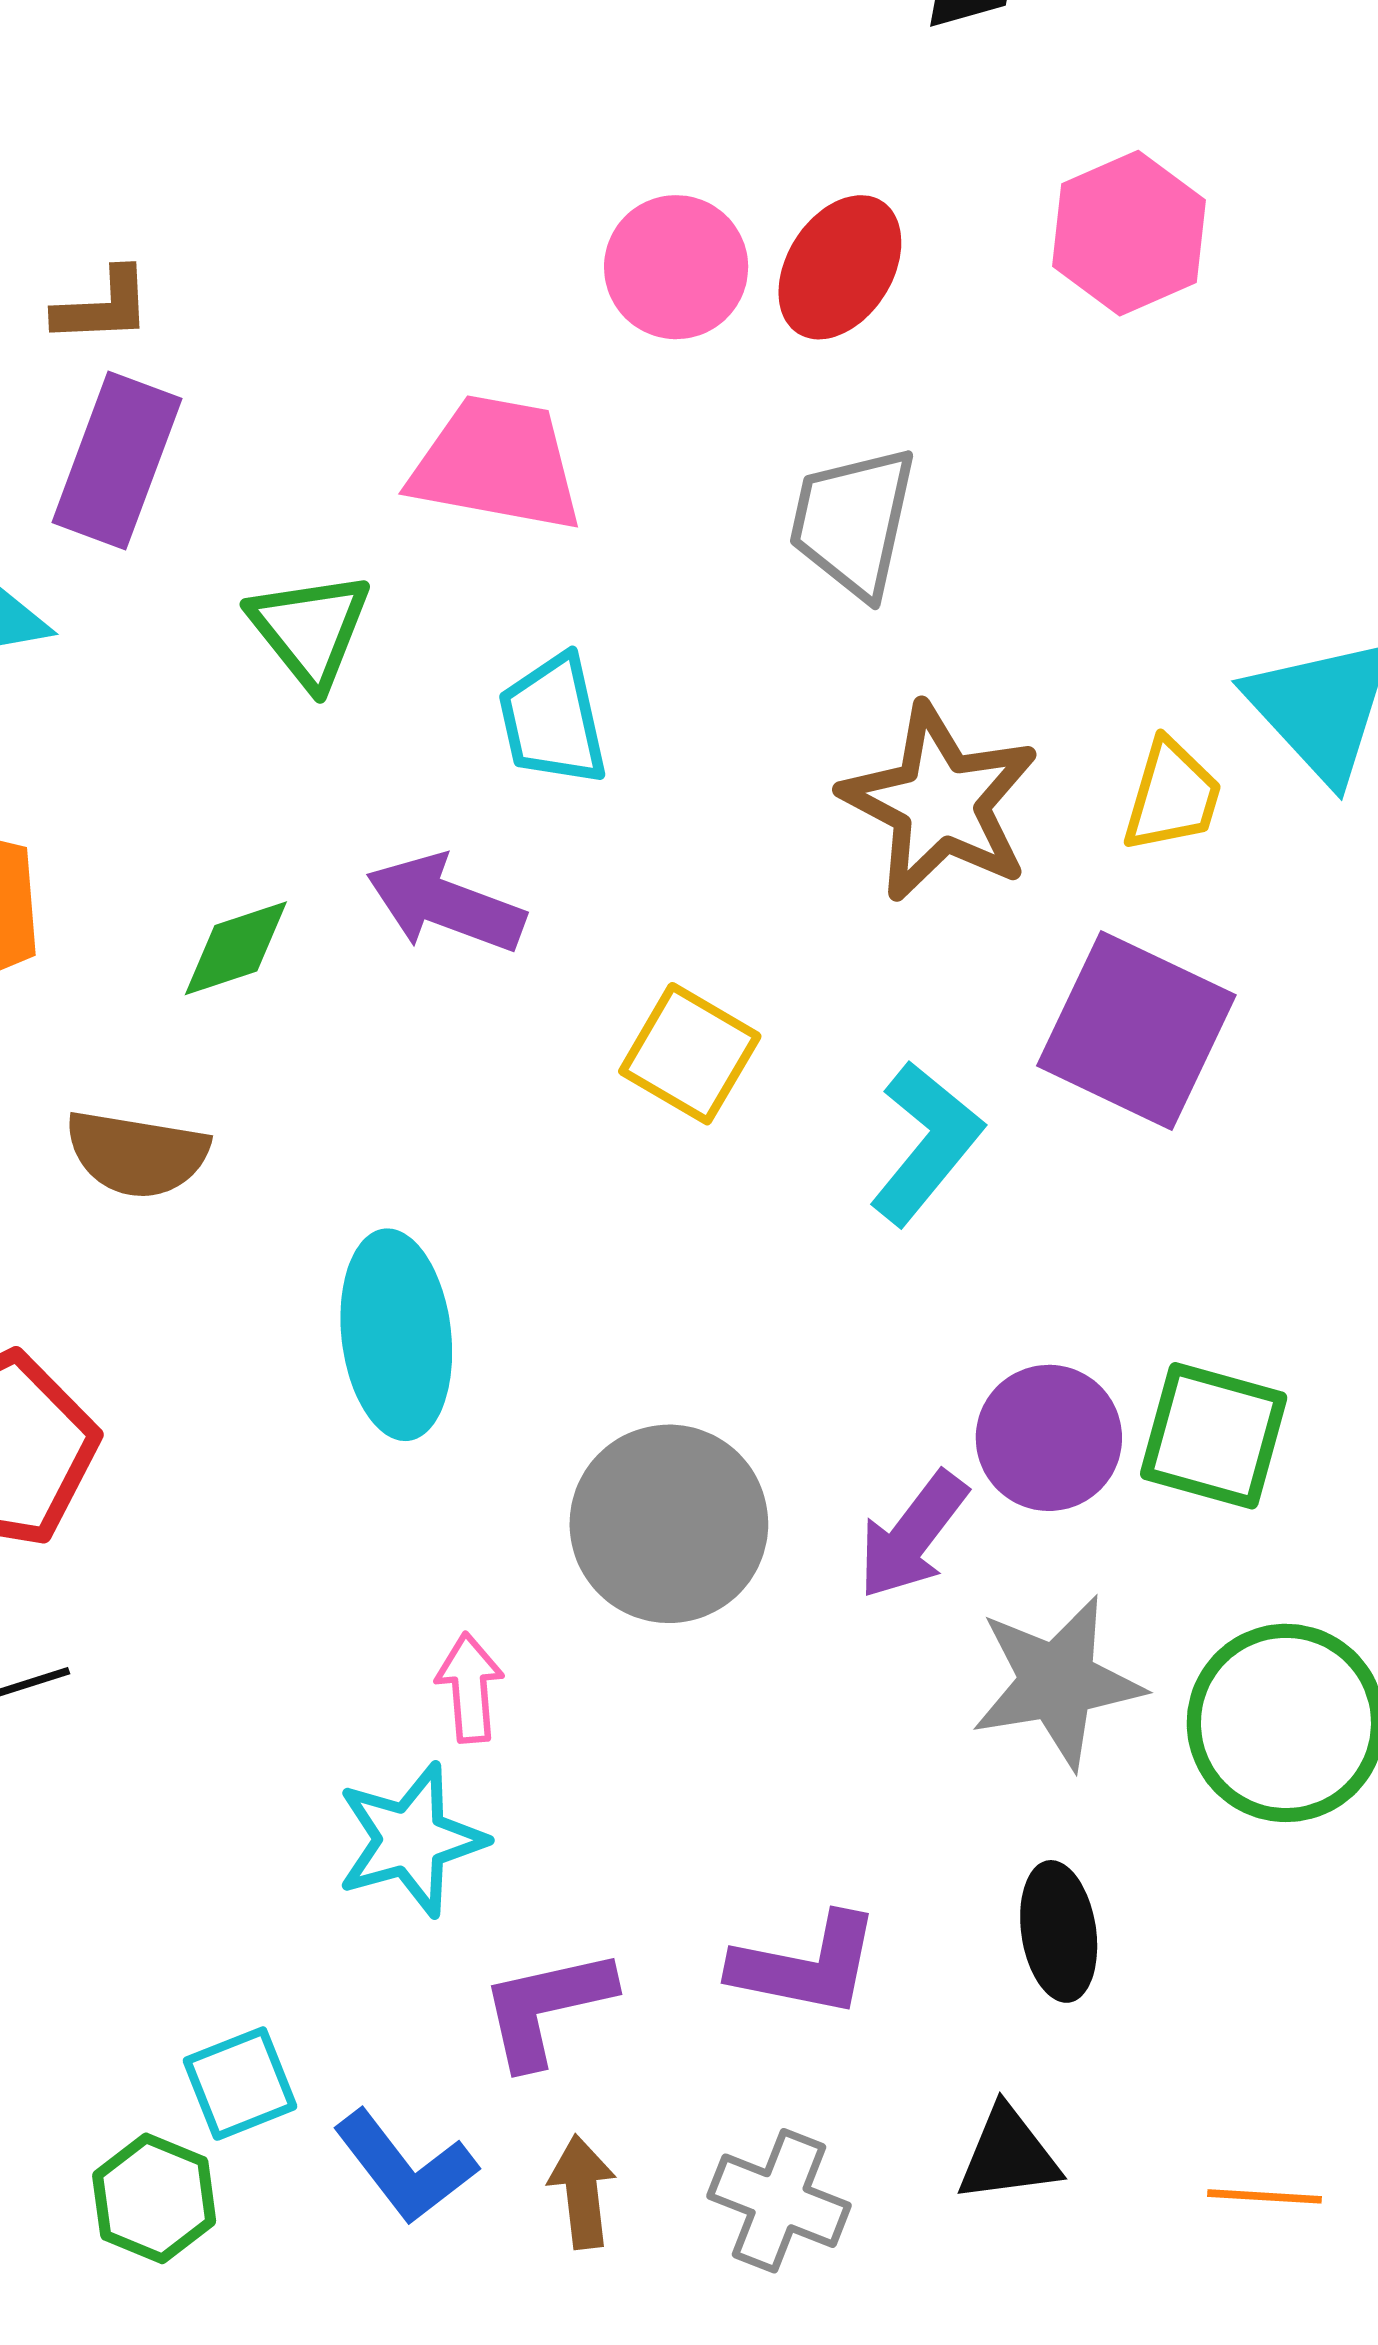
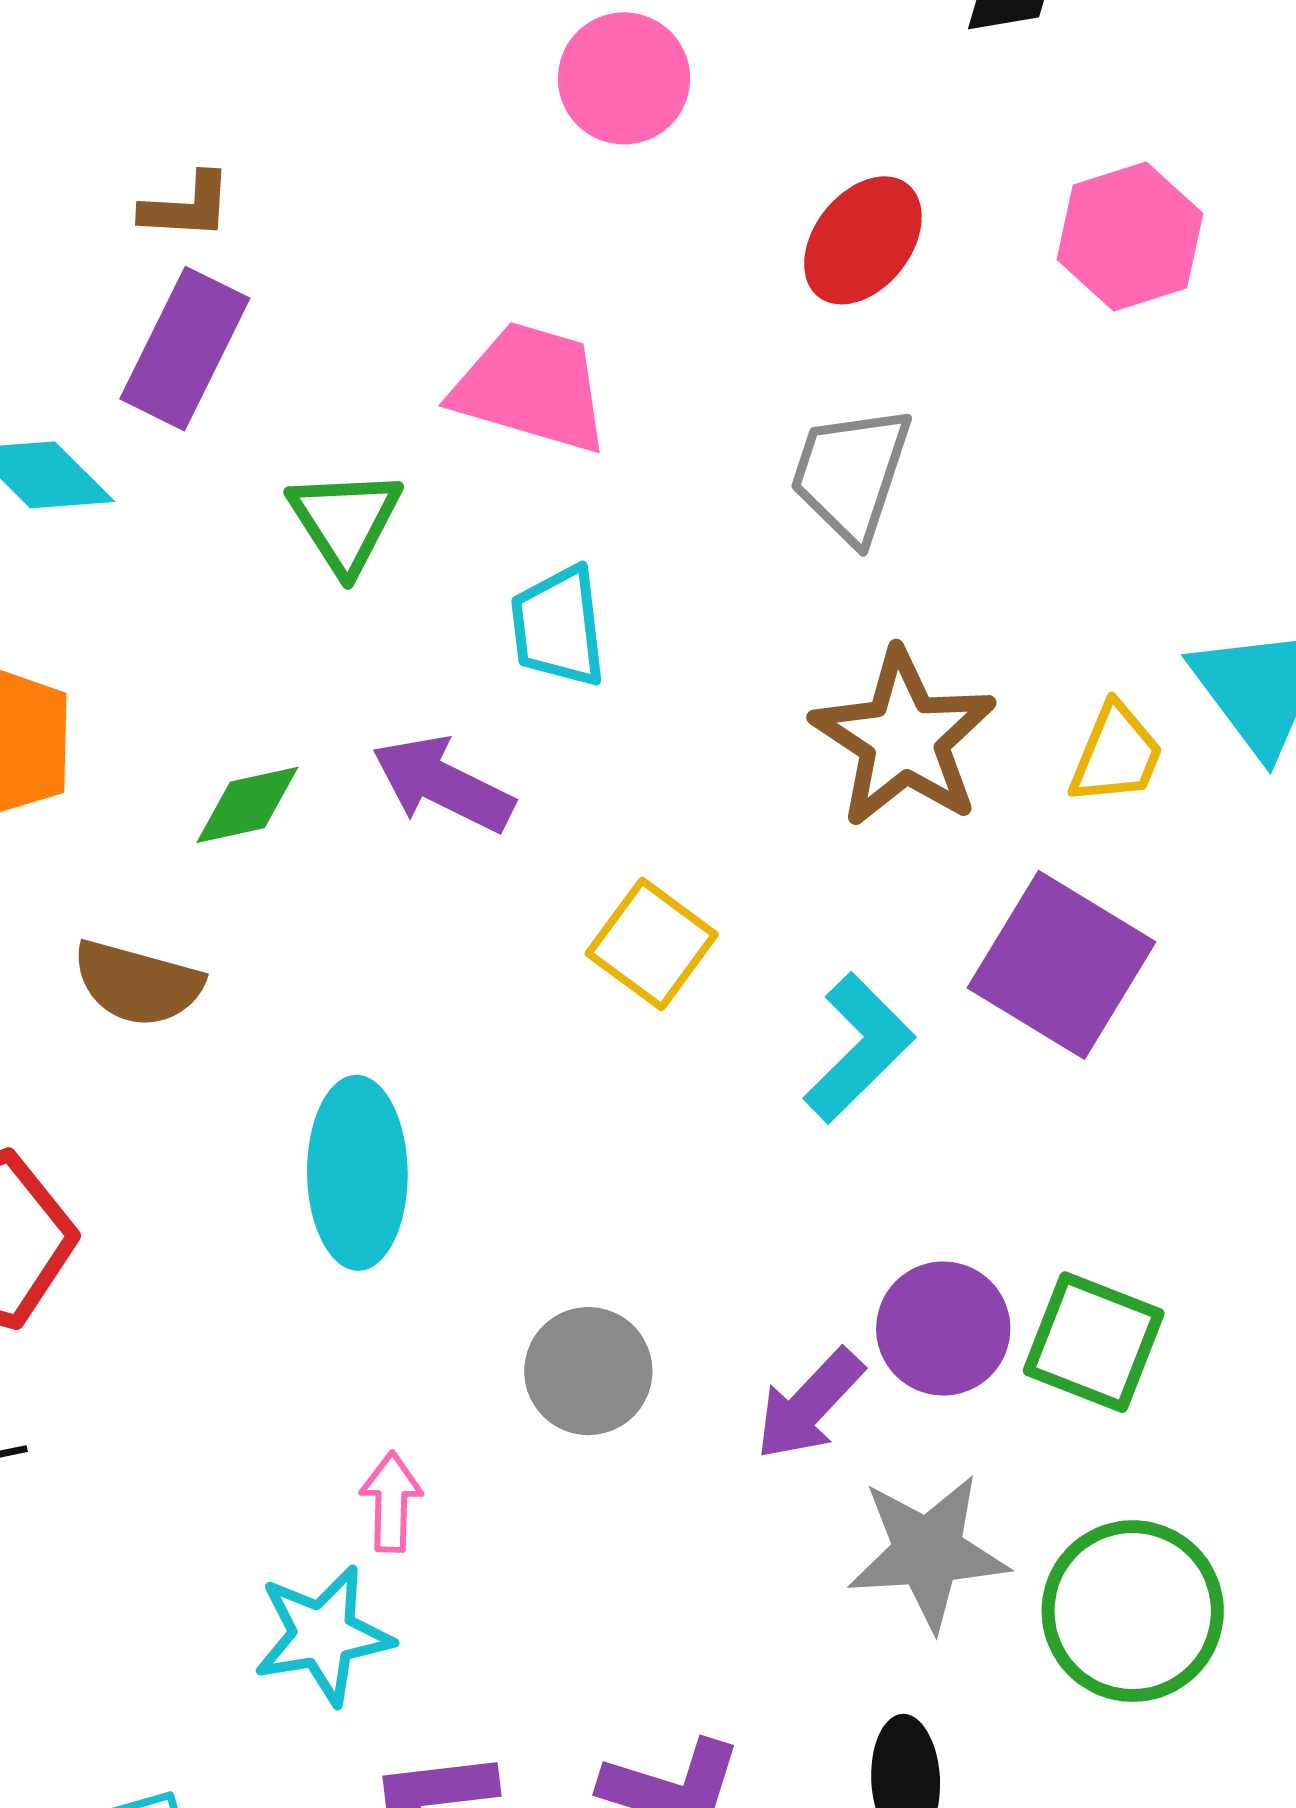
pink circle: (676, 267) -> (624, 78), moved
gray circle: (669, 1524) -> (588, 1371), size x0.7

